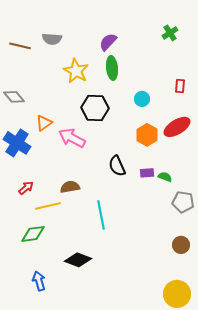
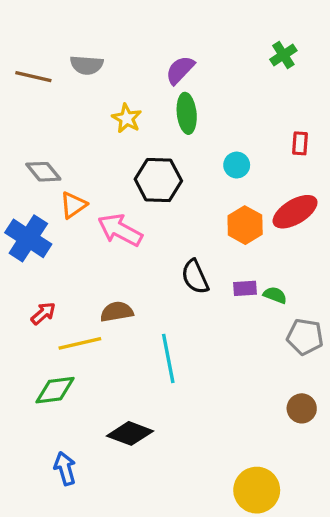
yellow star: (76, 71) -> (127, 118), size x0.7
gray diamond: (14, 97) -> (43, 172), moved
yellow circle: (177, 294) -> (257, 490), moved

